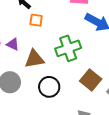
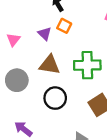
purple triangle: (13, 44) -> (45, 34), moved

